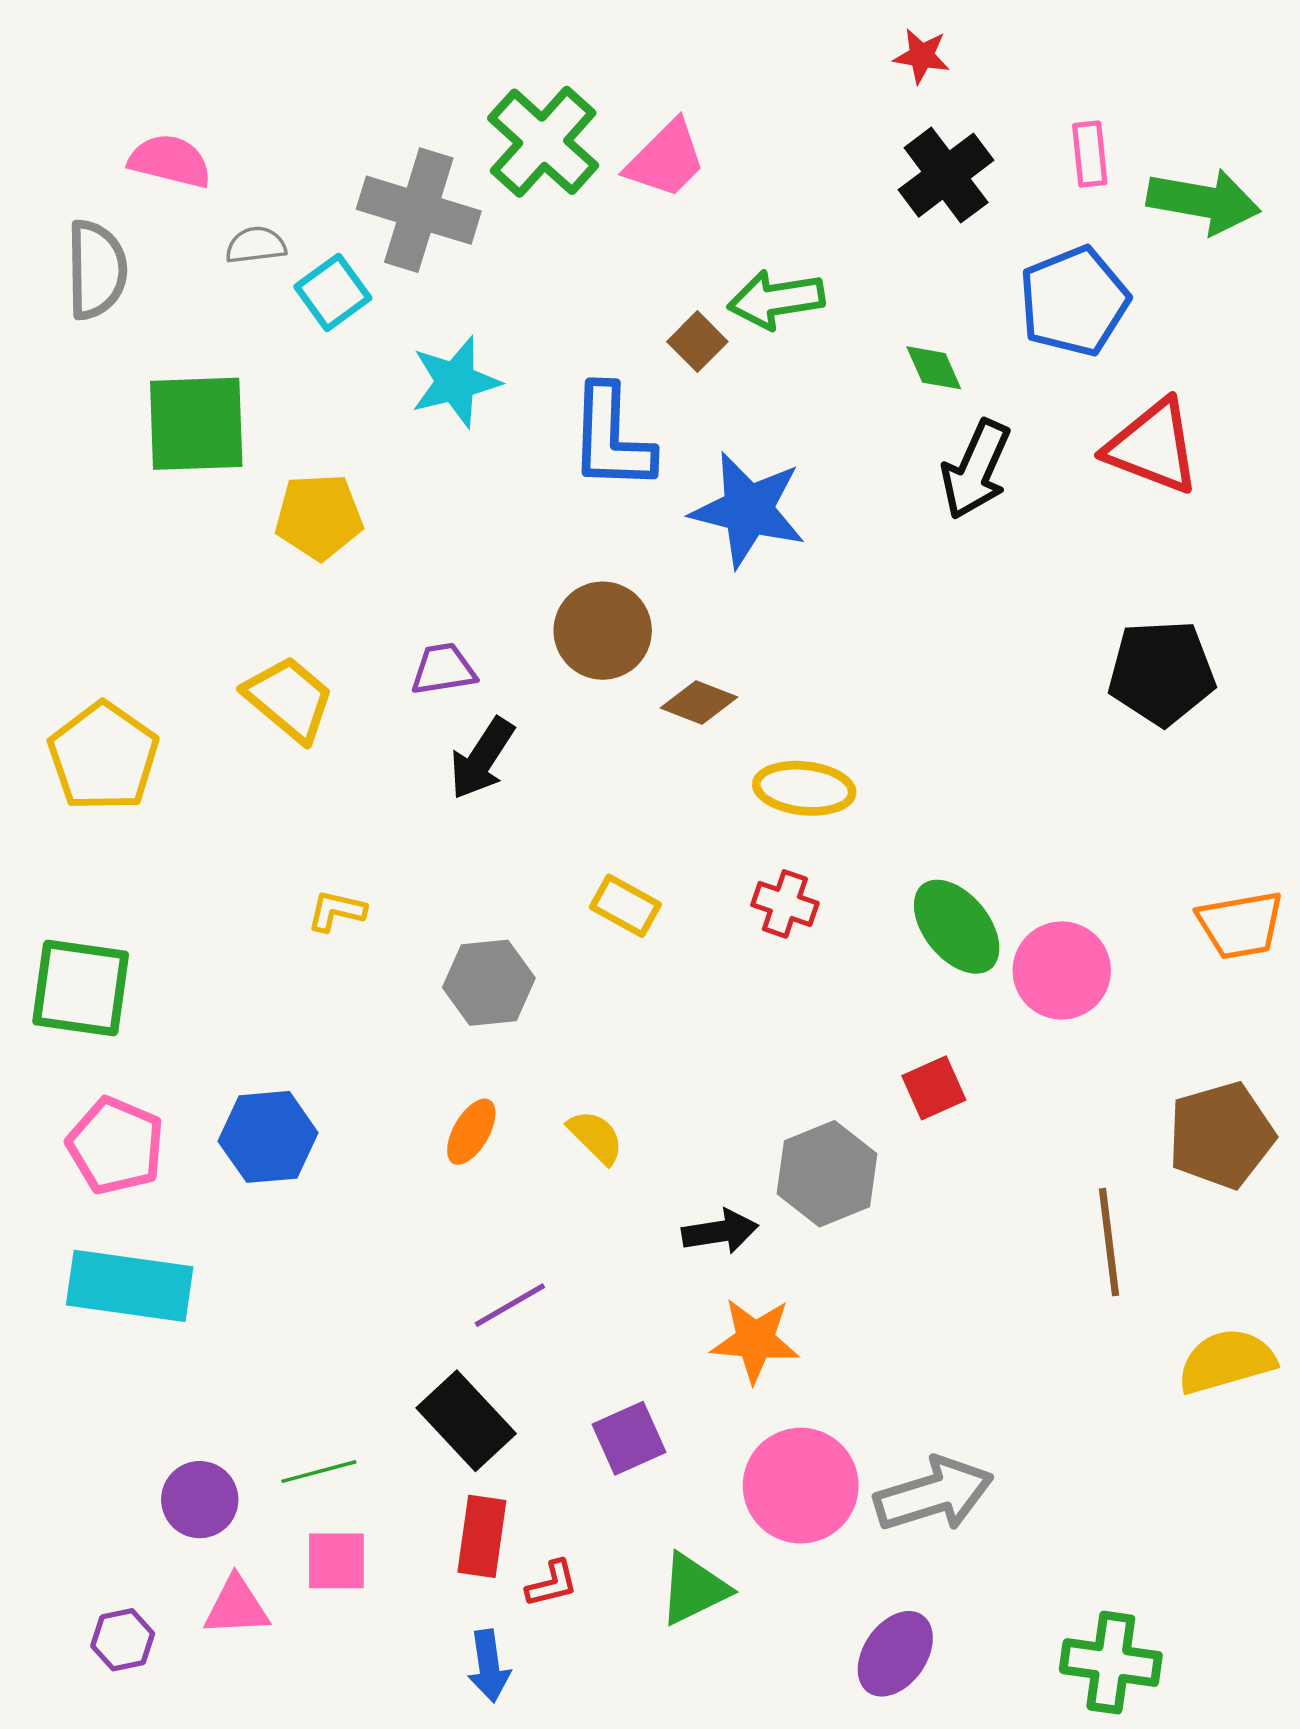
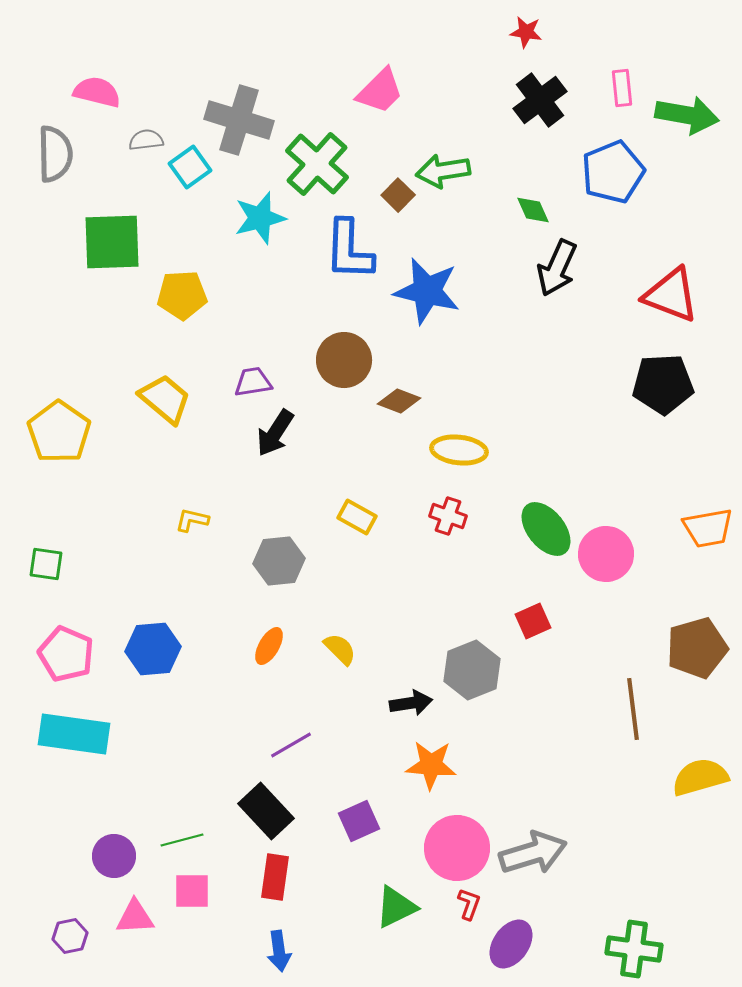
green cross: (543, 142) -> (317, 164), moved
red triangle: (1153, 447) -> (671, 295), moved
green square: (81, 988) -> (46, 564), size x0.6
red L-shape: (552, 1584) -> (469, 904), moved, turned -56

